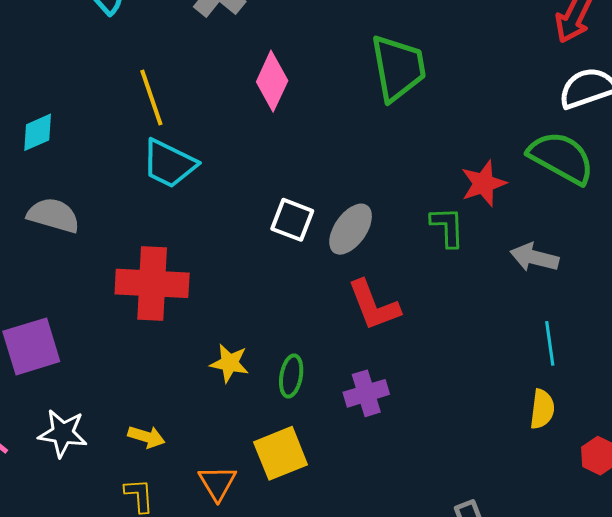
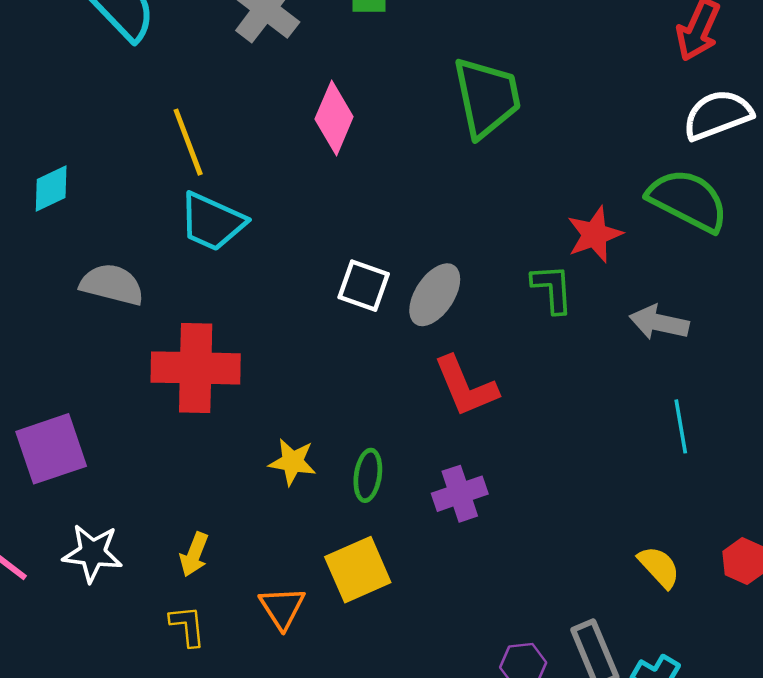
gray semicircle: (53, 215) -> (112, 285), moved
yellow semicircle: (542, 409) -> (659, 567), moved, turned -48
yellow arrow: (146, 437) -> (194, 554), turned 96

